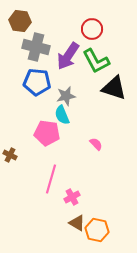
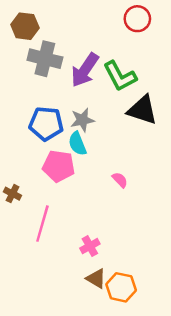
red circle: (92, 29) -> (137, 19), moved
blue pentagon: (37, 82) -> (46, 124), moved
pink line: (51, 179) -> (42, 224), moved

